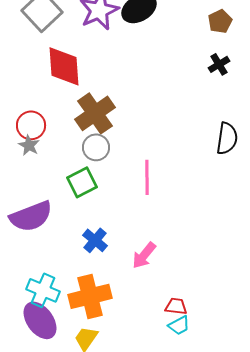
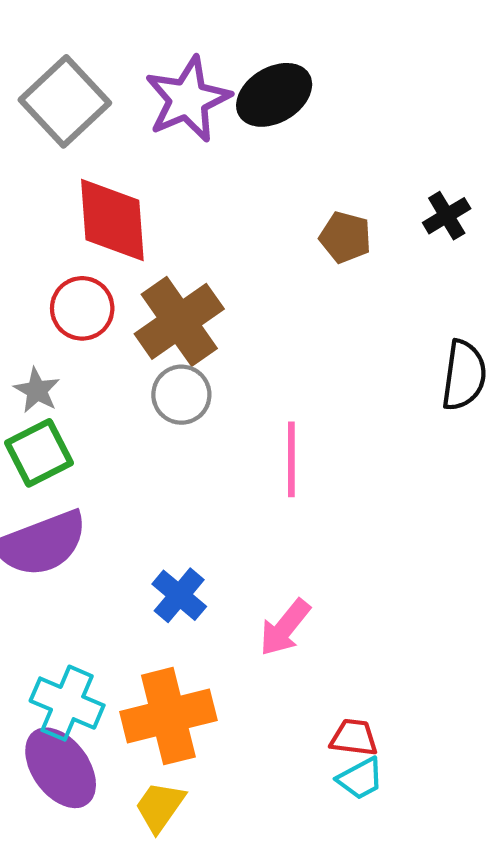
brown pentagon: (220, 21) -> (345, 237), moved, turned -30
red circle: (31, 125) -> (82, 308), moved
green square: (82, 182) -> (39, 453), moved

